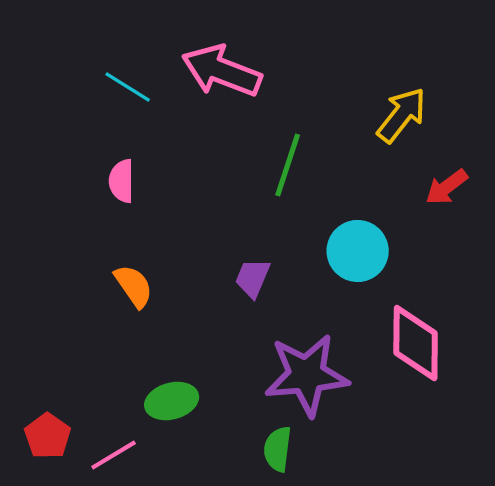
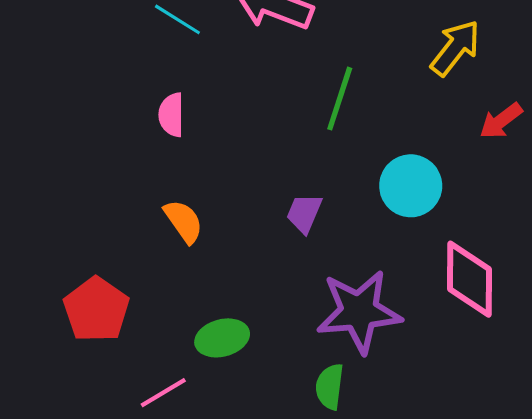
red pentagon: (48, 436) -> (96, 310), moved, size x1.4

